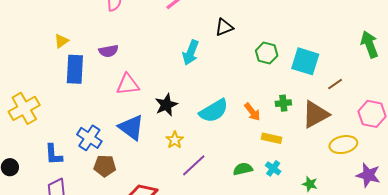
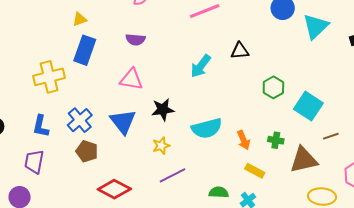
purple semicircle: (108, 51) -> (135, 40), moved
yellow cross: (24, 108) -> (49, 77), moved

